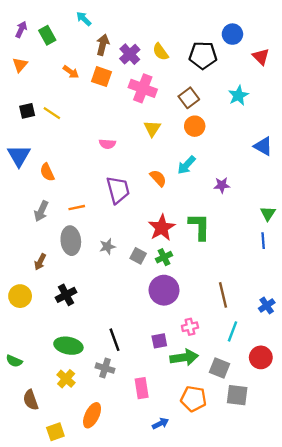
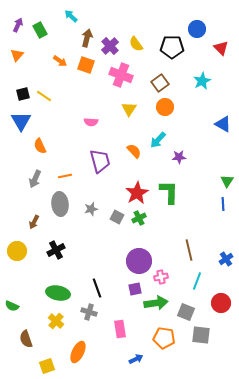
blue triangle: (19, 156) -> (21, 121), moved
purple star: (222, 185) -> (179, 157), moved
purple circle: (164, 290) -> (139, 261), moved

